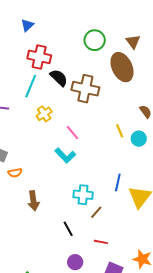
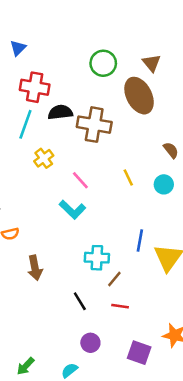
black semicircle: (59, 78) -> (60, 112), turned -48
yellow line: (120, 131) -> (128, 178), moved
red line: (101, 242) -> (120, 306), moved

